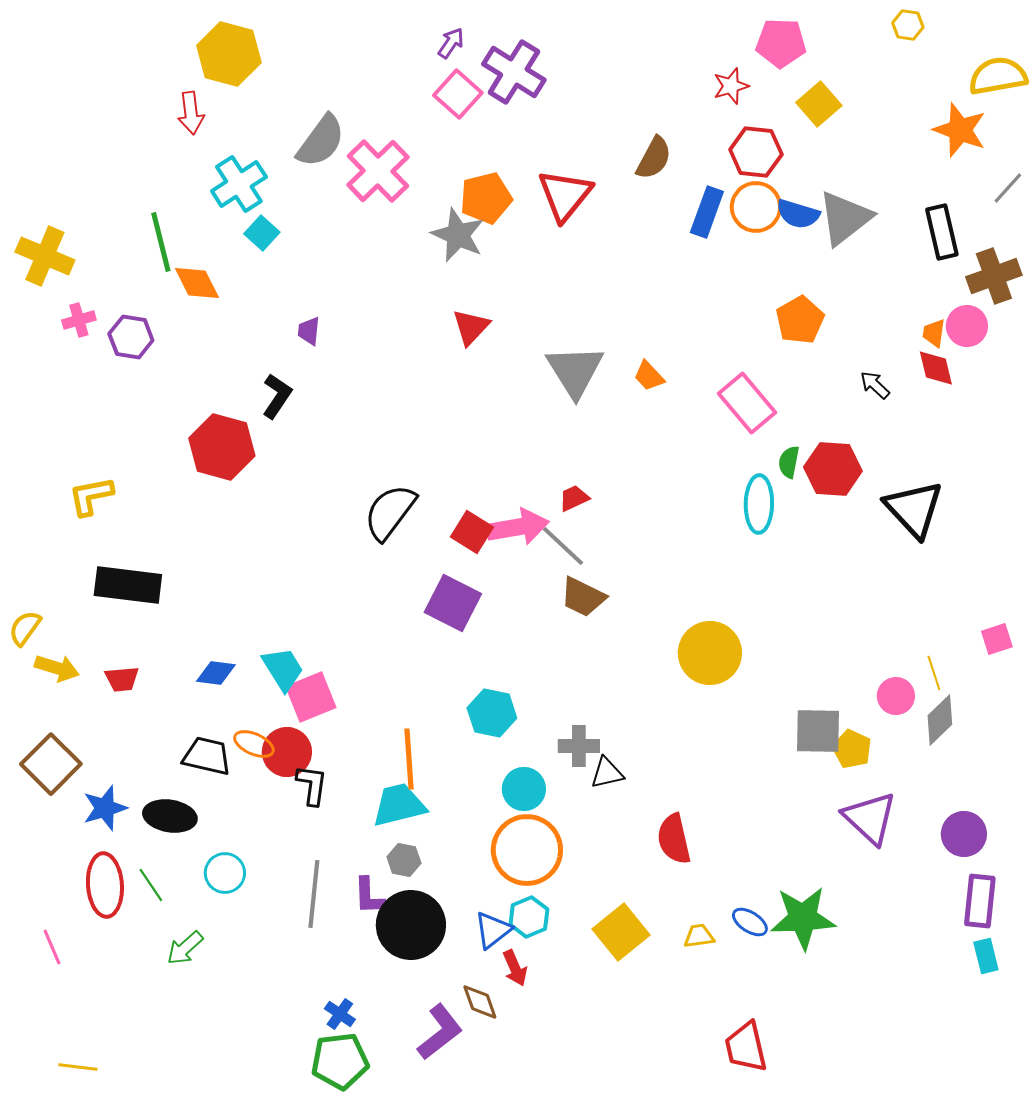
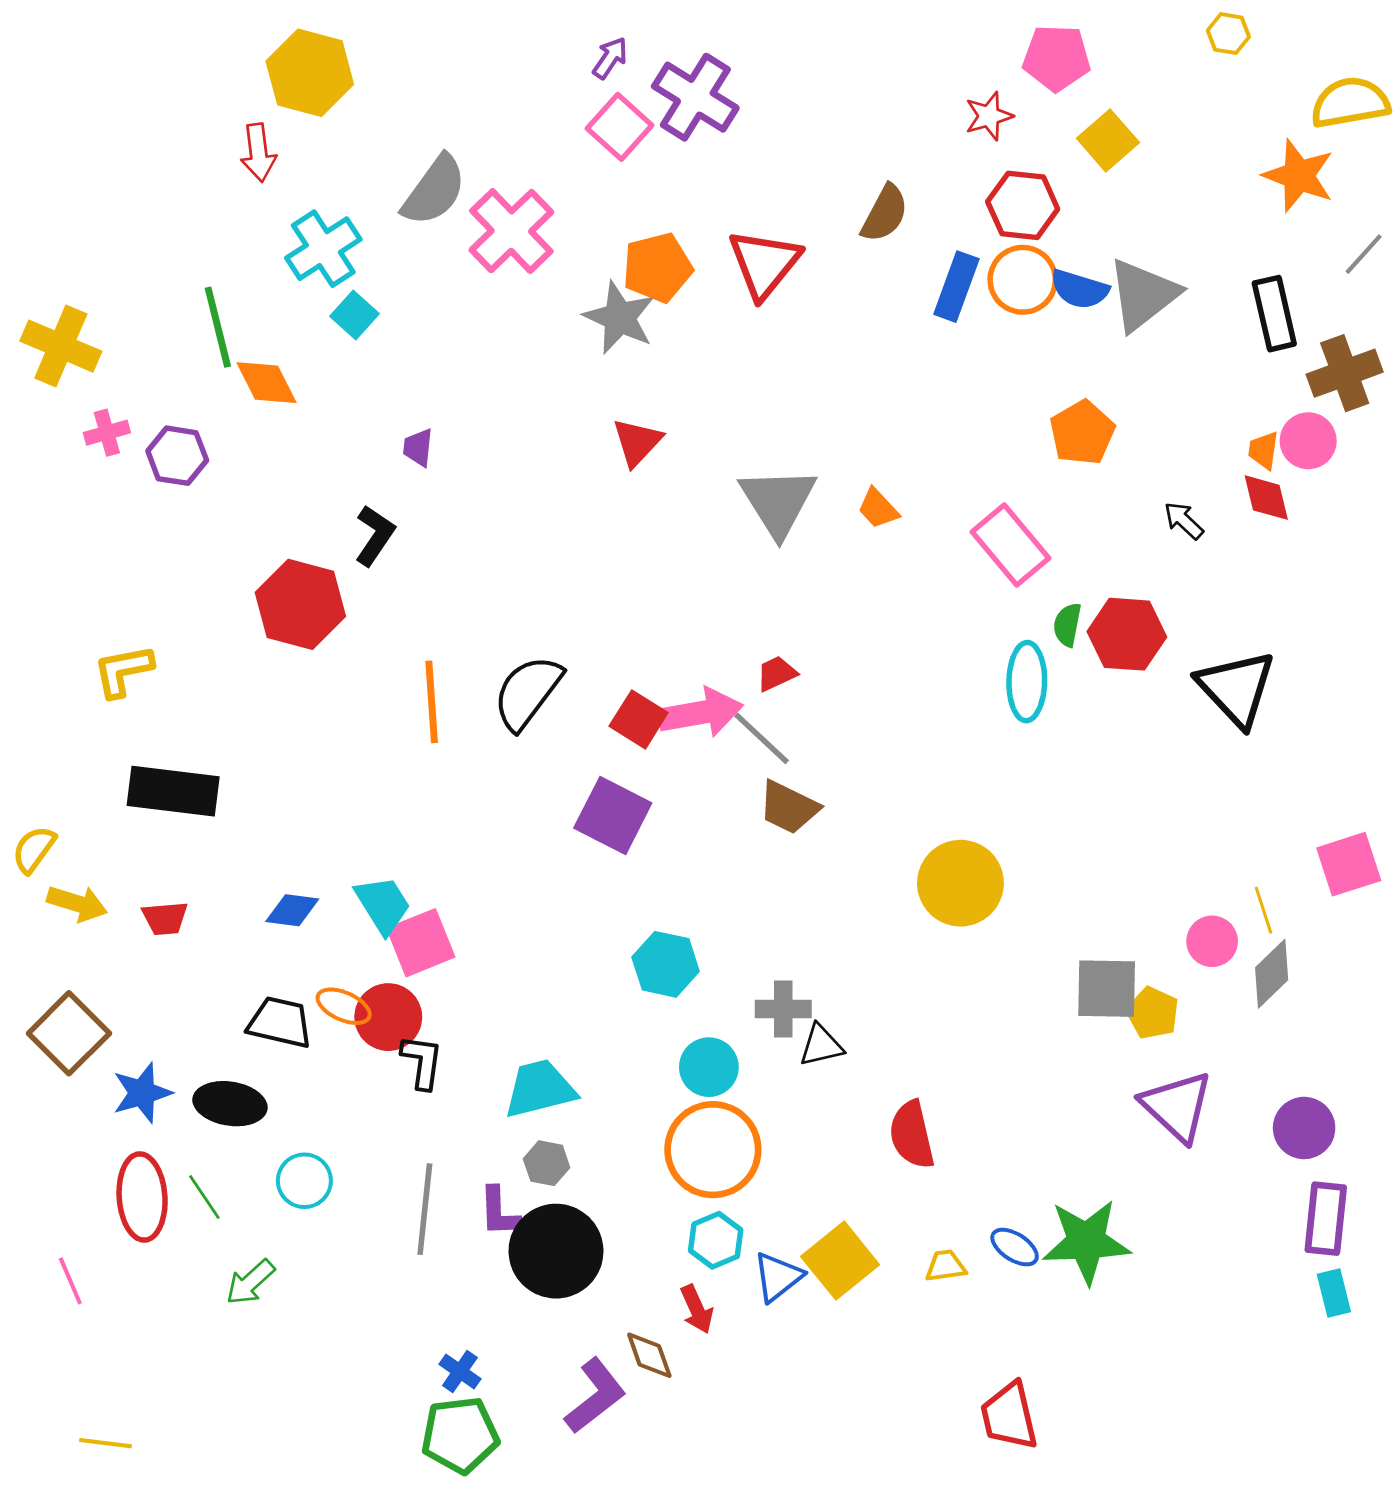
pink square: (997, 639) -> (1349, 864), size x1.5
orange line: (409, 759) -> (432, 702), moved
blue triangle: (493, 930) -> (778, 1277), moved

